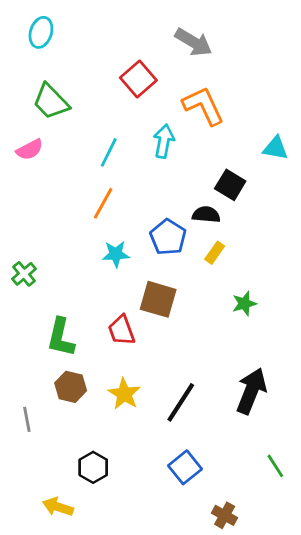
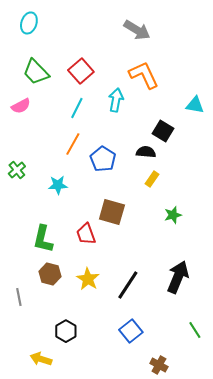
red square: (138, 79) -> (81, 71), moved
blue pentagon: (168, 237) -> (103, 159), moved
cyan star: (116, 254) -> (58, 185), moved
green cross: (24, 274) -> (17, 170), moved

